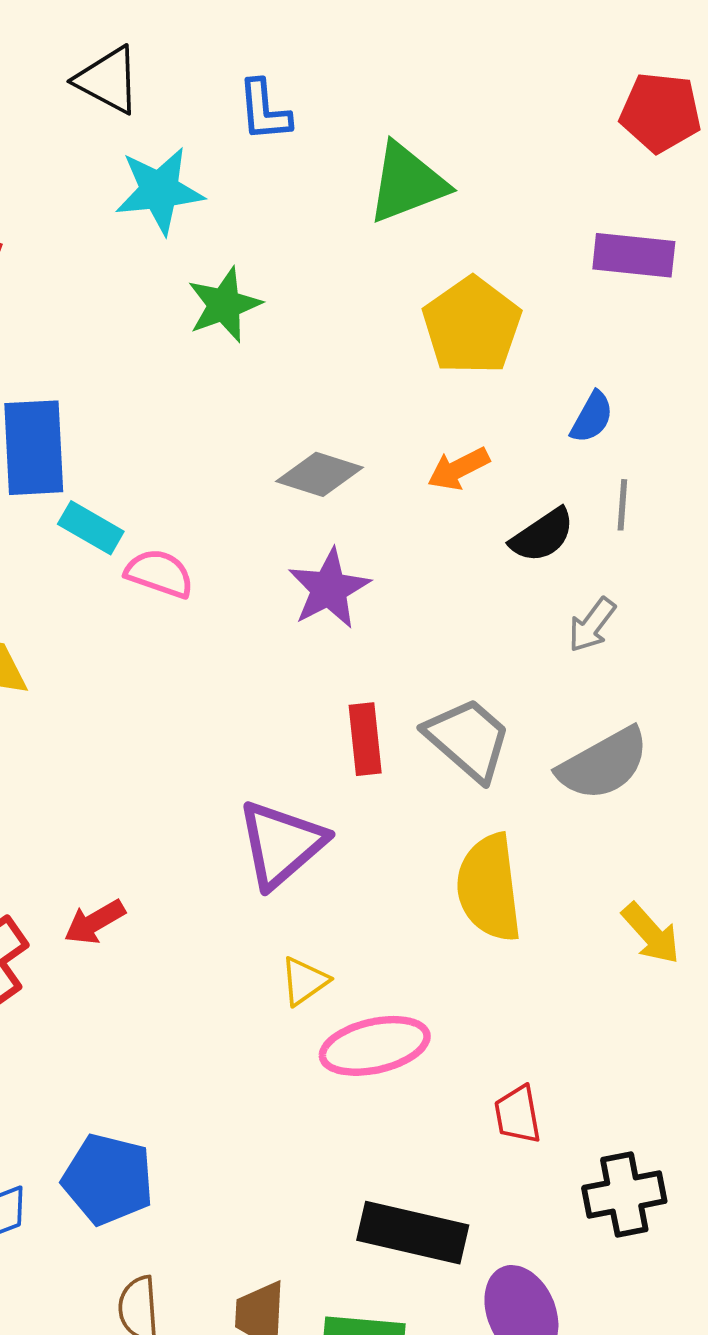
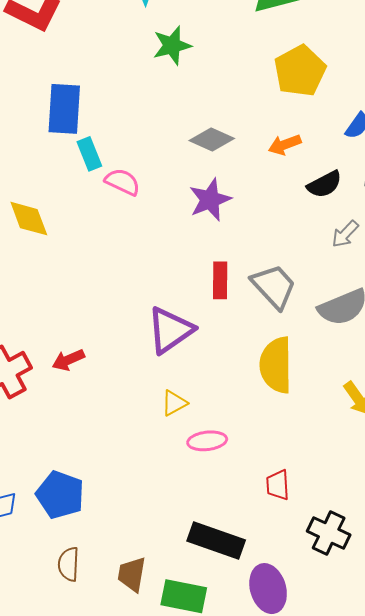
cyan rectangle: (91, 528) -> (89, 154), turned 32
pink ellipse: (375, 1046) -> (207, 441), size x0.7
black cross: (624, 1194) -> (329, 533), turned 30

